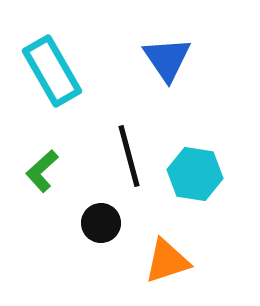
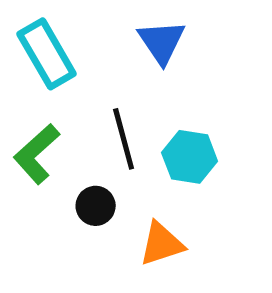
green L-shape: (42, 171) -> (37, 154), size x1.4

